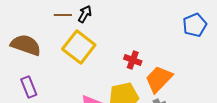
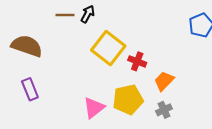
yellow square: (79, 47) -> (108, 48), moved
orange trapezoid: (159, 79) -> (164, 81), size x0.7

